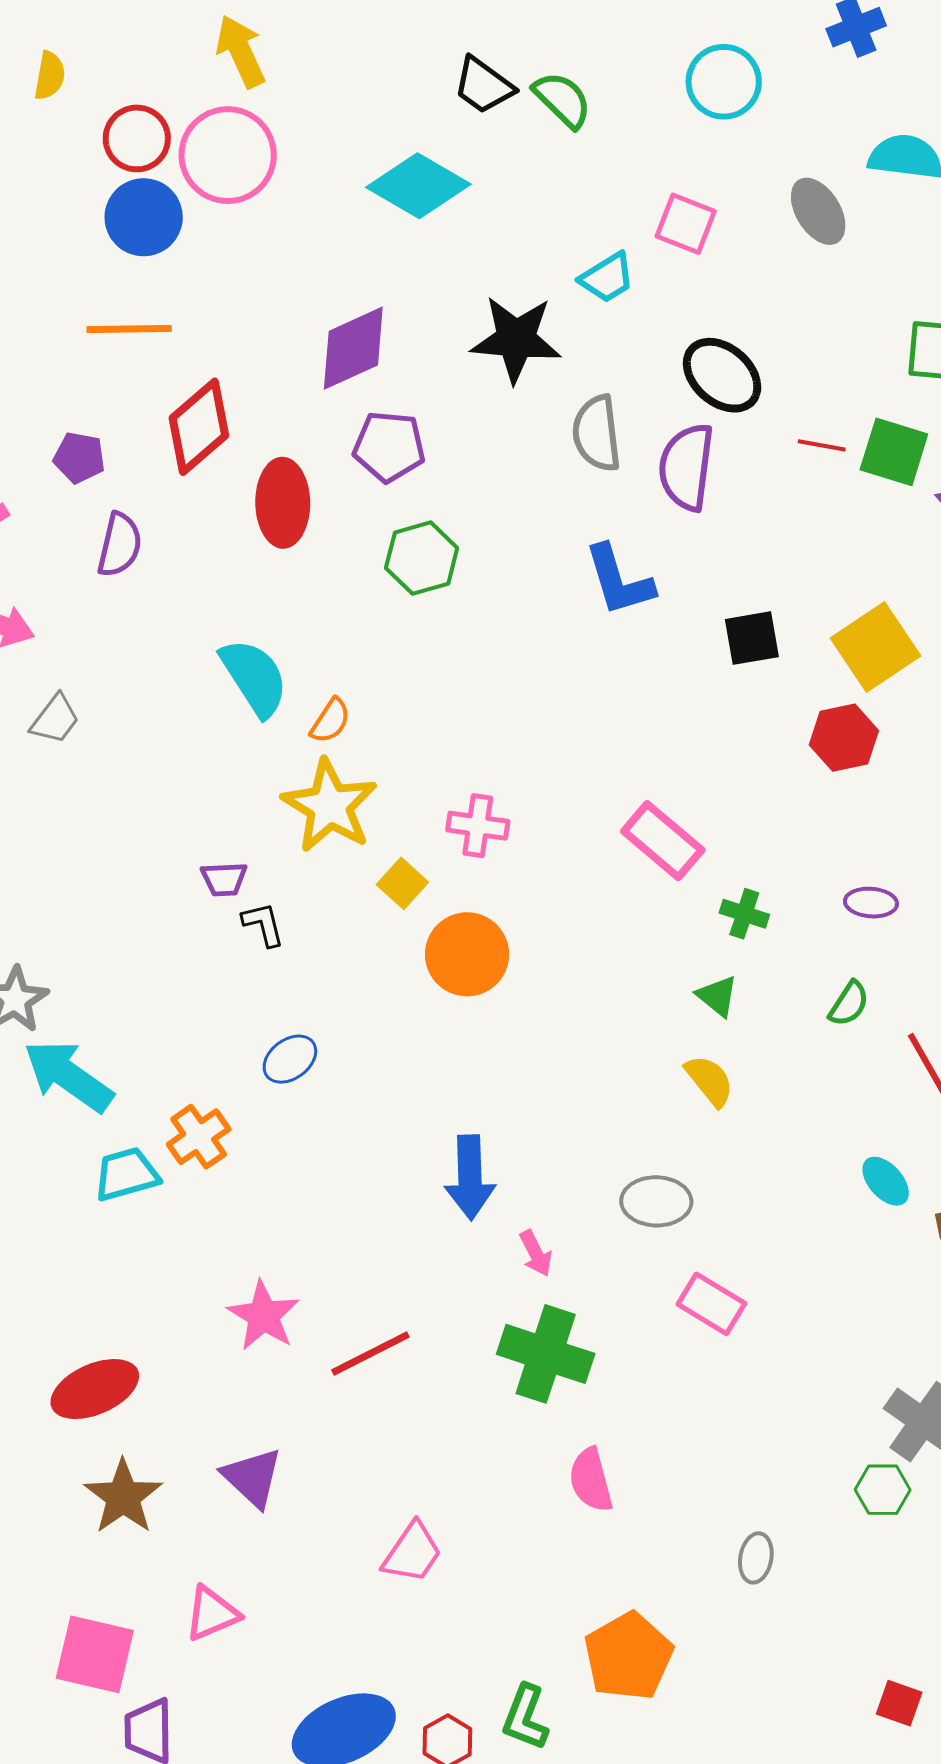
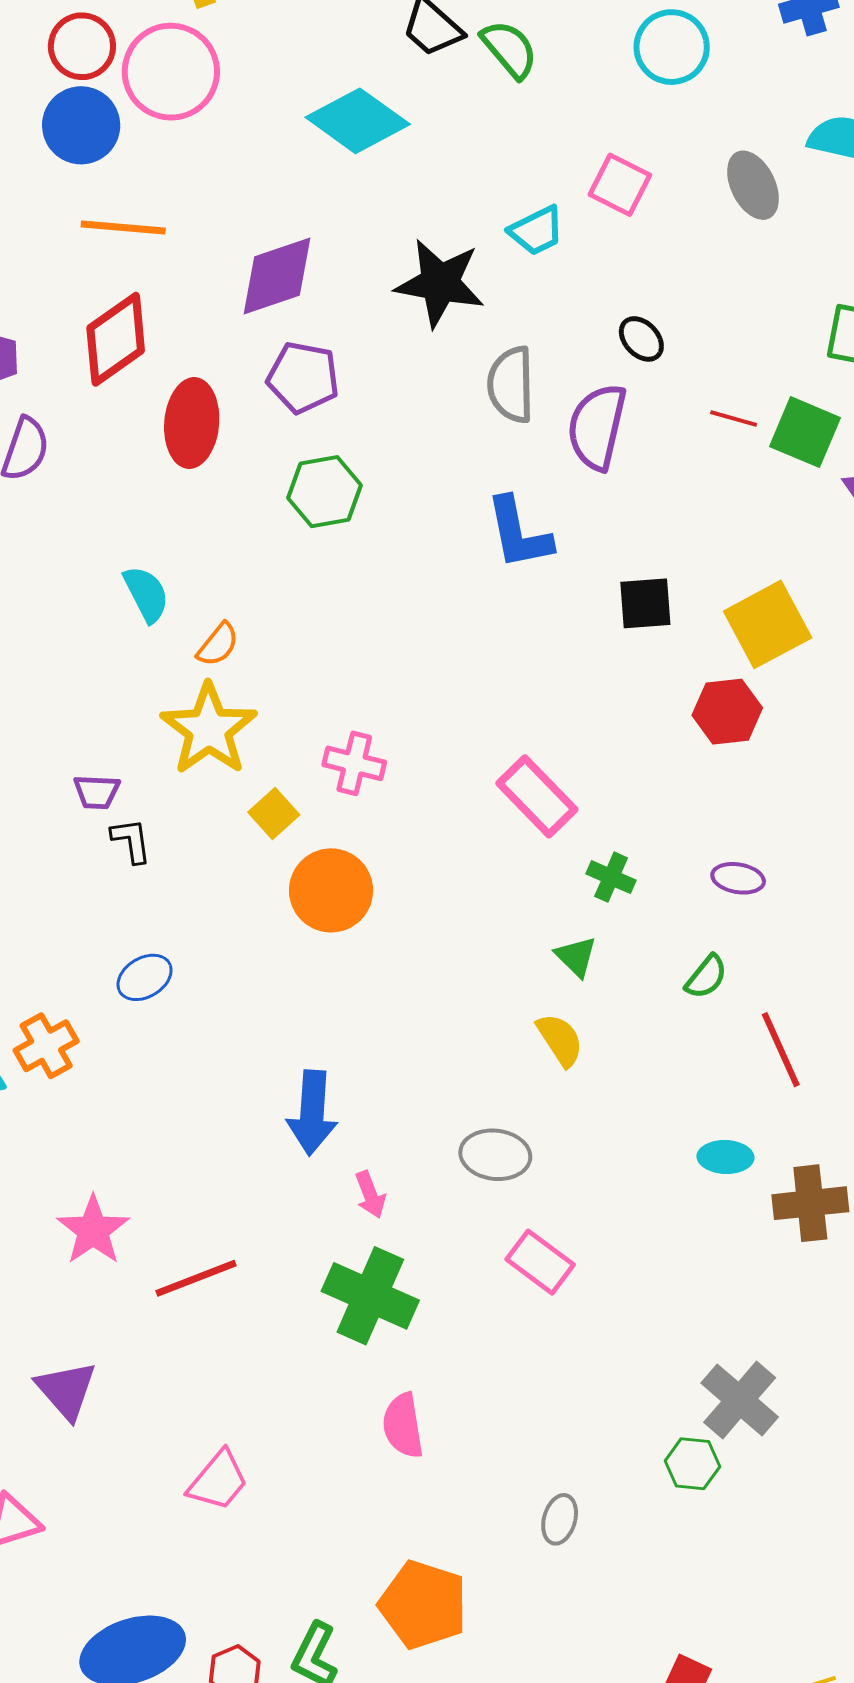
orange line: (129, 329) -> (123, 227), moved
black ellipse: (722, 375) -> (641, 339), size x0.6
cyan semicircle: (254, 677) -> (146, 594), size x0.7
cyan ellipse: (886, 1181) -> (725, 1157), turned -52
orange pentagon: (628, 1656) -> (423, 1605), turned -30

